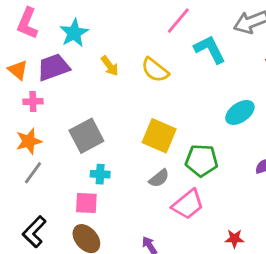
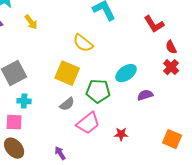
yellow semicircle: (155, 70) -> (83, 43), moved
cyan ellipse: (240, 112) -> (126, 73), moved
red star: (234, 239) -> (121, 134), moved

